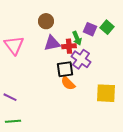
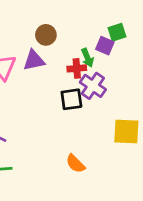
green square: (107, 27) -> (117, 32), moved, turned 32
purple triangle: (52, 43) -> (34, 60), moved
orange semicircle: (68, 83) -> (75, 164), moved

